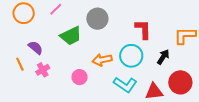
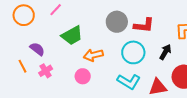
gray circle: (97, 19) -> (117, 22), moved
red L-shape: (143, 29) -> (144, 25), turned 100
orange arrow: (102, 60) -> (93, 55), moved

